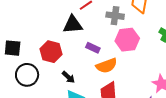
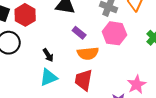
red hexagon: (51, 52) -> (25, 15), moved

